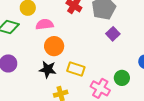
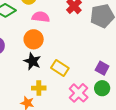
purple square: (113, 34) -> (102, 68), moved, turned -32
orange circle: (54, 46) -> (34, 39), moved

